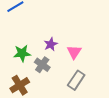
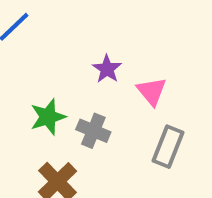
purple star: (51, 44) -> (107, 69), moved

